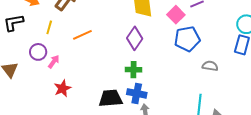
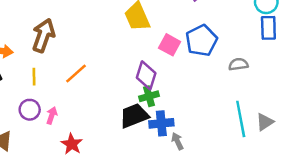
pink square: (176, 15) -> (170, 45), moved
purple diamond: (135, 38) -> (146, 75), moved
black trapezoid: (111, 98) -> (134, 116), moved

